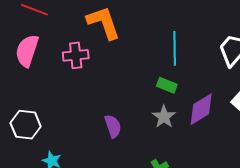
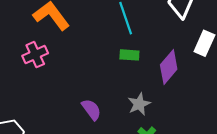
gray star: (164, 117) -> (139, 104), moved, turned 30

